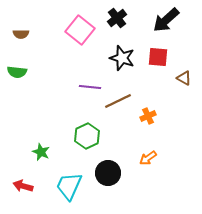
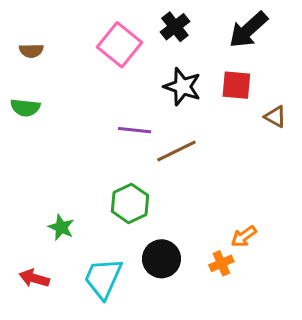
orange cross: (148, 116) -> (221, 263), moved
orange arrow: (148, 158) -> (244, 236), moved

